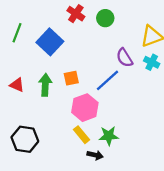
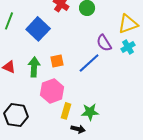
cyan cross: (152, 62) -> (128, 47), turned 32
pink hexagon: (85, 108) -> (52, 91), moved
yellow rectangle: (81, 135) -> (66, 111), turned 56

